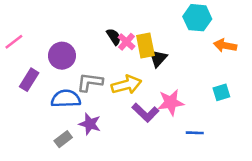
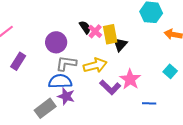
purple circle: (62, 56) -> (56, 42), moved
cyan square: (221, 92) -> (170, 71), turned -32
blue semicircle: (66, 99) -> (60, 81), moved
pink star: (171, 102) -> (130, 79), turned -30
gray rectangle: (63, 139) -> (45, 108), size x1.5

